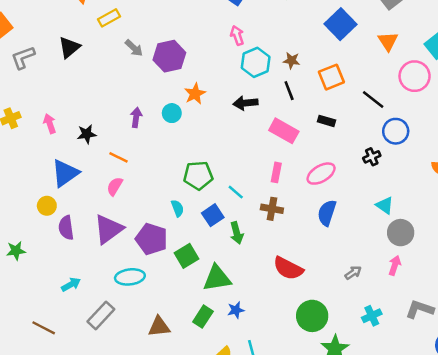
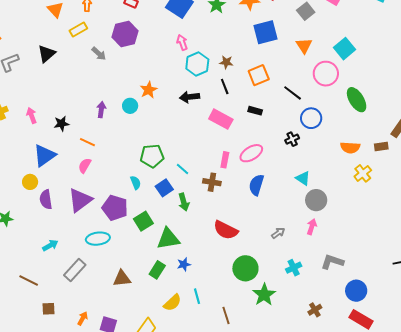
blue square: (341, 24) -> (266, 32), turned 30
purple hexagon: (169, 56) -> (125, 34), moved
pink rectangle: (276, 172) -> (225, 160), moved

